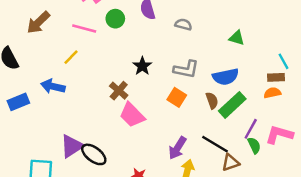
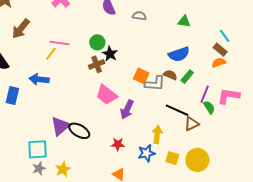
green circle: (115, 19) -> (97, 42), moved
pink line: (84, 28) -> (59, 43), moved
gray L-shape: (186, 69) -> (155, 83), moved
brown rectangle: (276, 77) -> (220, 50), turned 48
brown cross: (119, 91) -> (97, 64), moved, turned 35
brown semicircle: (212, 100) -> (170, 75), turned -40
blue rectangle: (18, 102) -> (12, 95), turned -48
green rectangle: (232, 105) -> (187, 77), size x0.6
purple arrow: (177, 148) -> (127, 109), moved

